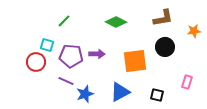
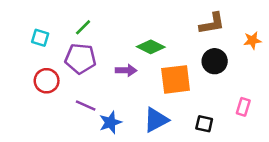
green diamond: (116, 22) -> (151, 47), moved
cyan square: (47, 45) -> (40, 38), moved
purple pentagon: (71, 56) -> (80, 59), moved

